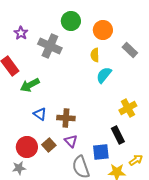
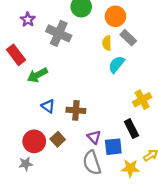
gray rectangle: (130, 50) -> (128, 38), moved
purple triangle: (71, 141) -> (94, 137), moved

